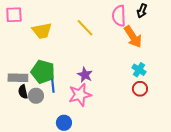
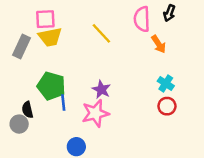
pink square: (14, 15) -> (45, 19), moved
orange arrow: (133, 37) -> (159, 44), size x0.7
gray rectangle: (18, 78) -> (21, 47), moved, turned -66
gray circle: (36, 96) -> (19, 124), moved

